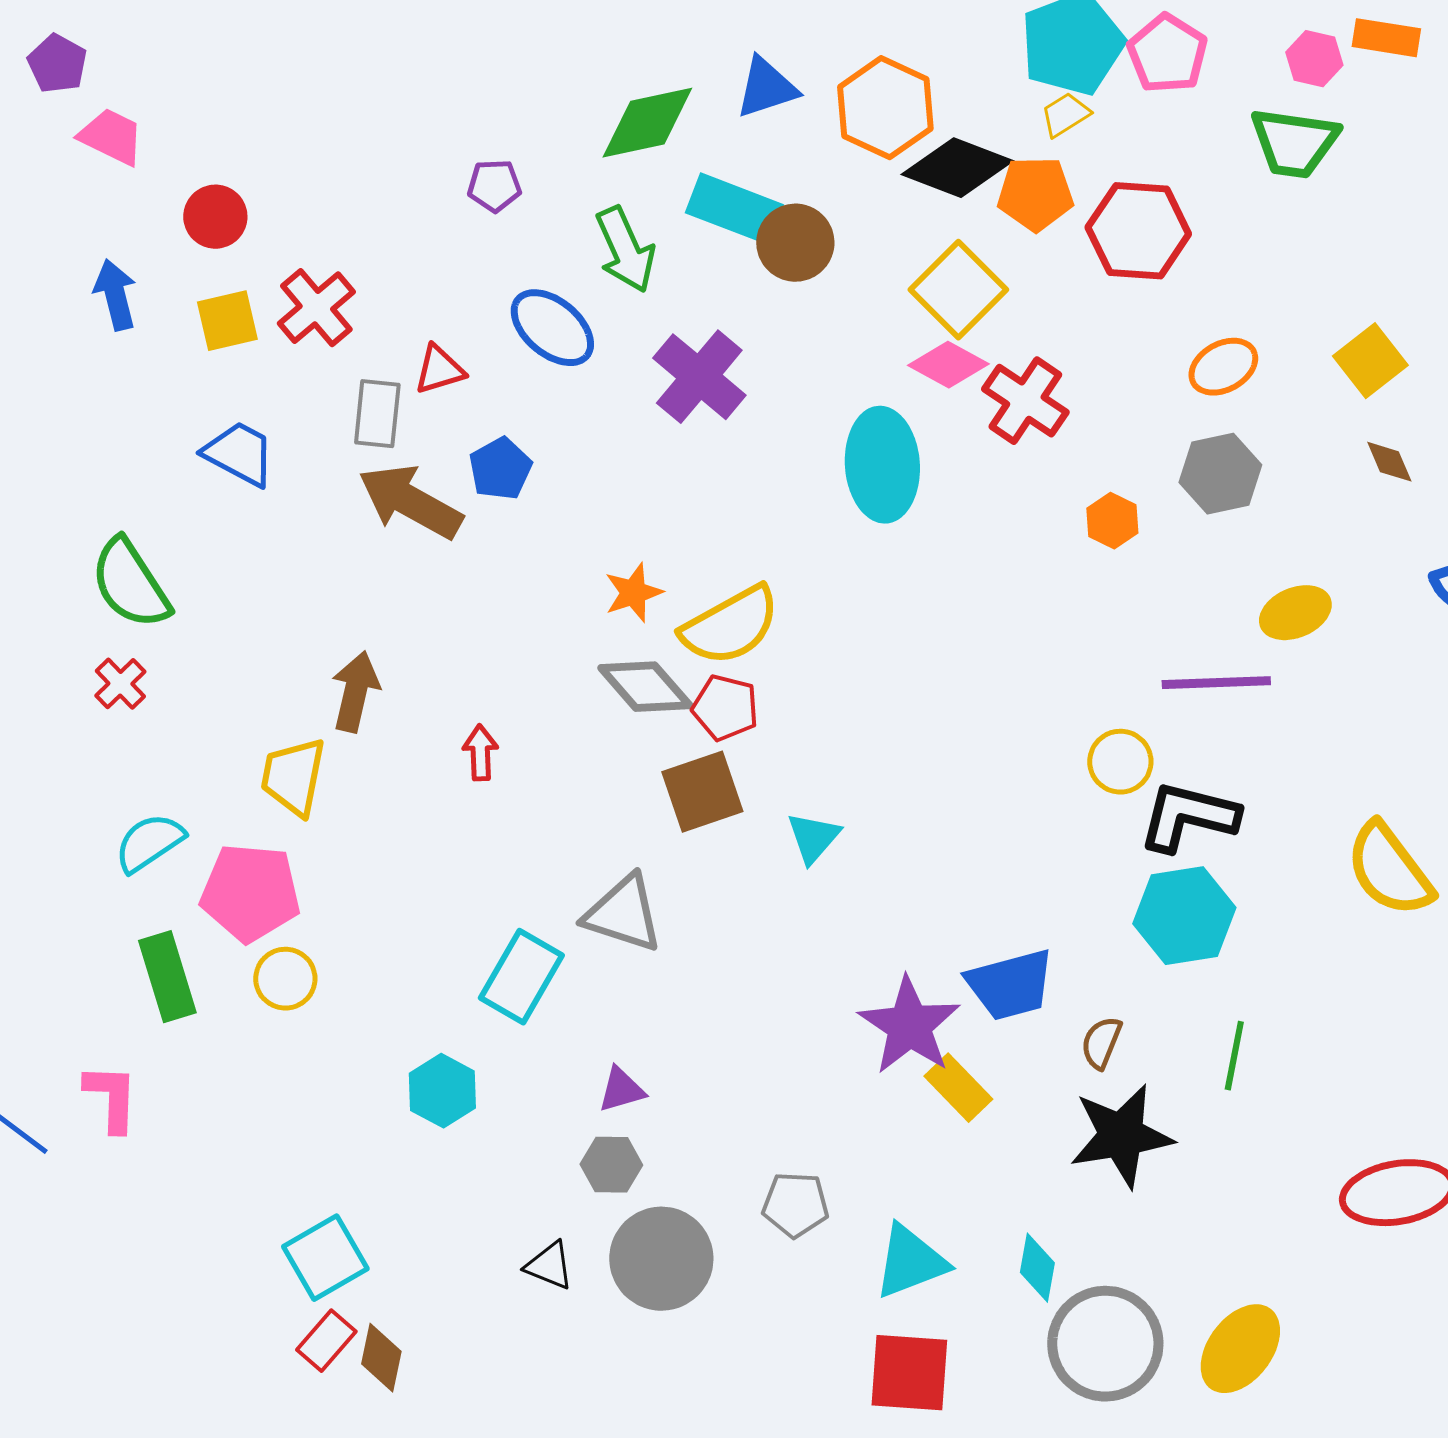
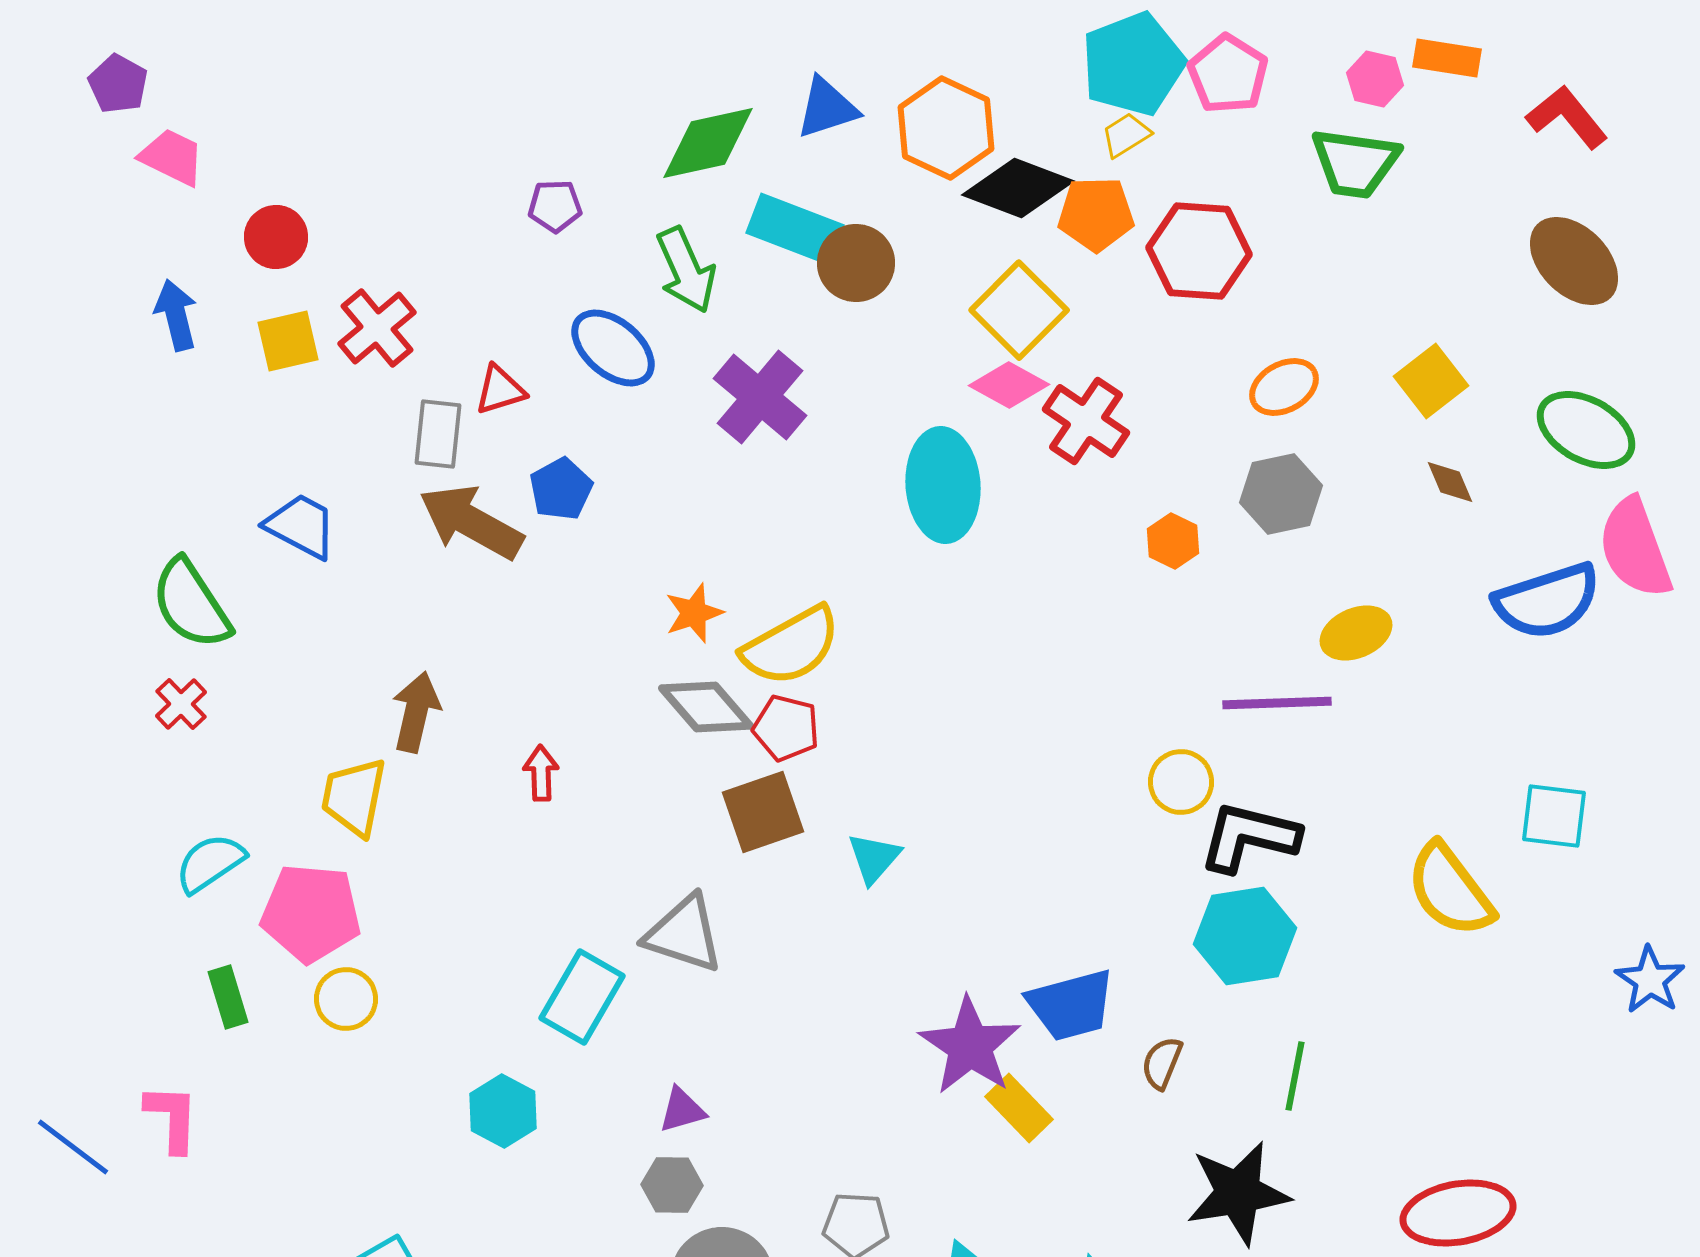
blue trapezoid: (239, 454) -> (301, 526), moved
green rectangle: (167, 977) -> (228, 997), size x0.7
black star: (1121, 1136) -> (1238, 1193), moved

